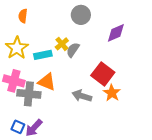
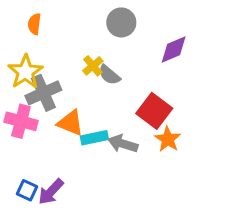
gray semicircle: (73, 50) -> (109, 75), turned -84
cyan rectangle: (43, 55) -> (94, 138), moved
gray cross: (29, 94) -> (43, 93), moved, turned -30

